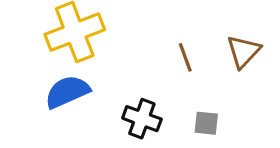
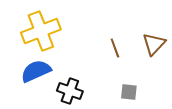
black cross: (142, 119) -> (70, 91), moved

